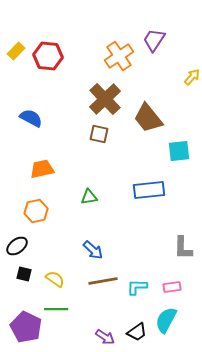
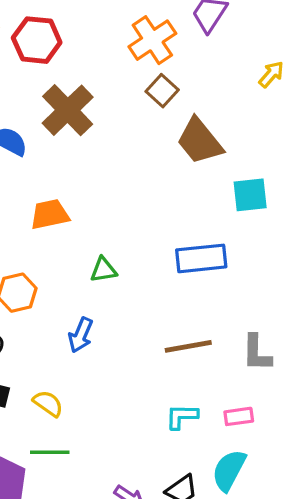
brown cross: (105, 99) -> (68, 110), moved
brown square: (99, 134) -> (162, 91), moved, turned 30
orange trapezoid: (42, 169) -> (50, 214), moved
blue arrow: (93, 250) -> (81, 335), moved, turned 70
brown line: (103, 281) -> (188, 346), moved

